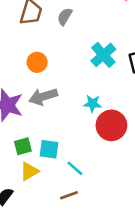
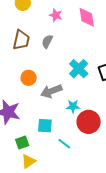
gray arrow: (43, 97) -> (51, 91), moved
cyan square: (49, 149) -> (45, 126), moved
cyan line: (75, 168) -> (64, 144), moved

